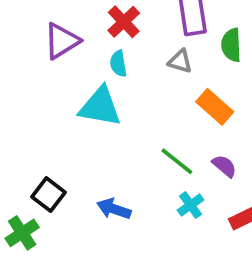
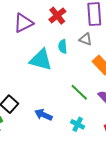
cyan semicircle: (118, 64) -> (63, 46), moved
cyan cross: (191, 205) -> (78, 124), moved, turned -32

